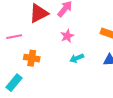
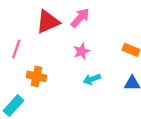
pink line: (14, 37) -> (16, 49), turned -63

